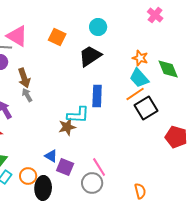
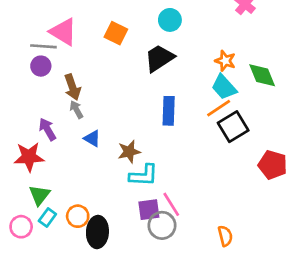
cyan L-shape: (78, 115) -> (144, 175), moved
blue triangle: (51, 156) -> (92, 138), moved
purple square: (65, 167) -> (149, 210), moved, turned -30

